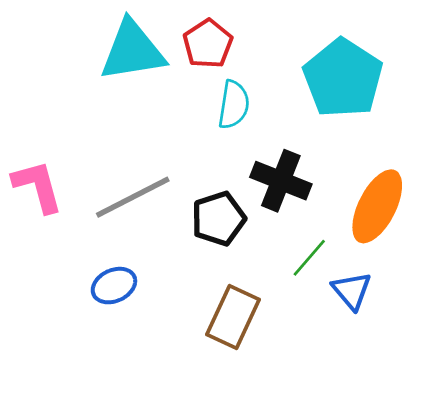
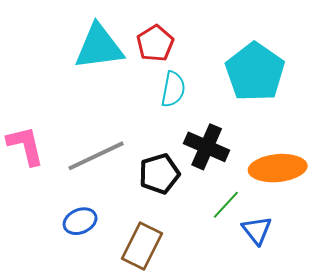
orange ellipse: (377, 206) -> (278, 168), turned 56
brown rectangle: (233, 317) -> (142, 246), moved

